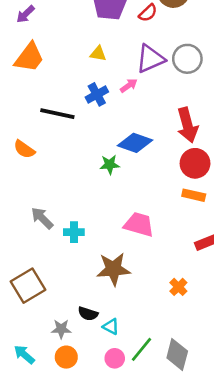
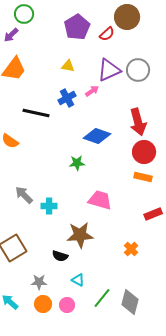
green star: (110, 165) -> (77, 163), moved
black semicircle: (88, 314) -> (60, 256), moved
pink circle: (115, 358) -> (67, 305), moved

